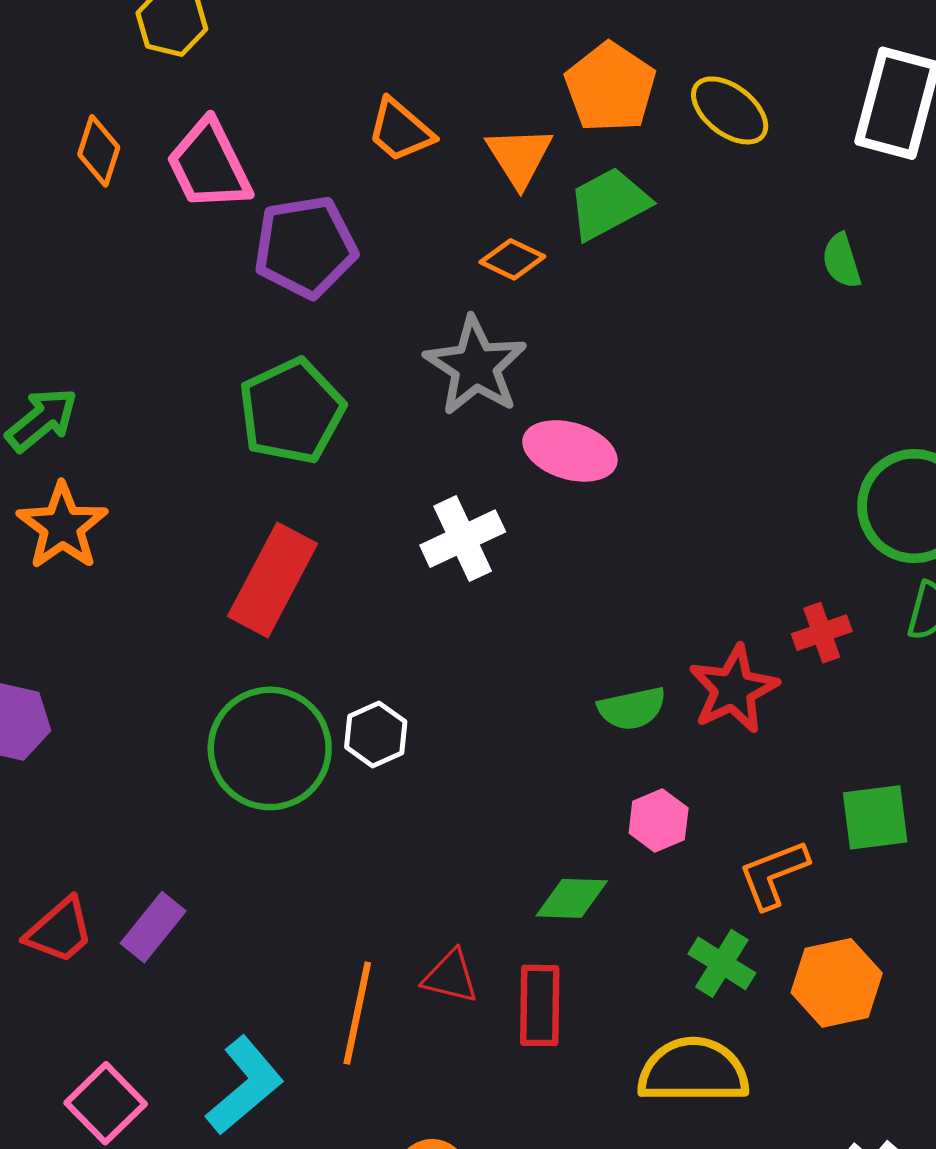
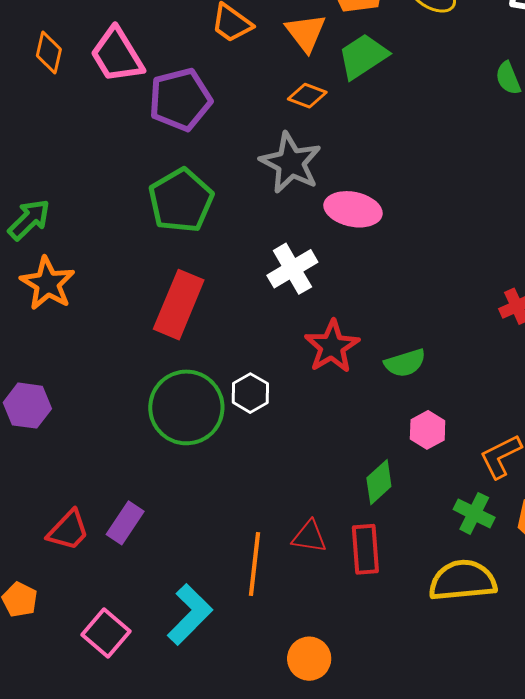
red star: (733, 689) -> (332, 346), moved
green diamond: (572, 898) -> (379, 482), turned -39

